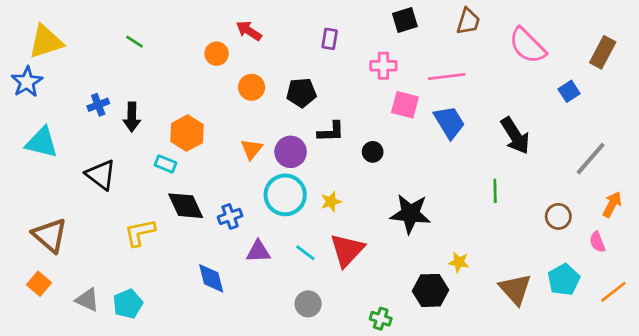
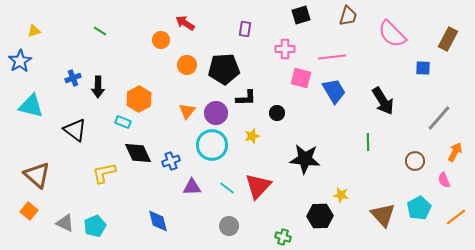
yellow triangle: (46, 42) -> (34, 31), size x0.5
blue square: (569, 91) -> (423, 68), turned 35
black pentagon: (301, 93) -> (224, 69), size x1.4
yellow star: (331, 202) -> (252, 136), moved
blue diamond: (211, 278) -> (158, 221), moved

